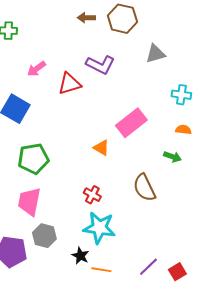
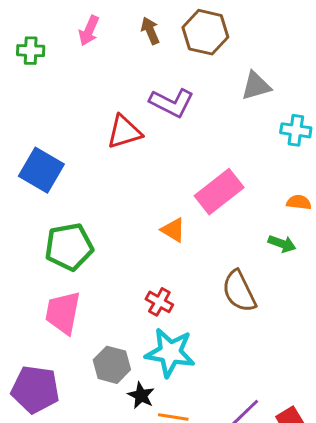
brown arrow: (86, 18) -> (150, 31), turned 66
pink arrow: (36, 69) -> (89, 31), moved, turned -30
cyan cross: (181, 95) -> (296, 130), moved
gray hexagon: (44, 236) -> (112, 365), moved

